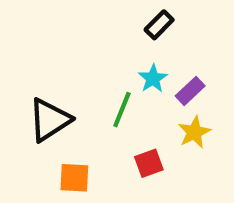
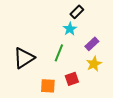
cyan star: (153, 79) -> (70, 29), moved
orange square: (74, 178) -> (48, 86), moved

